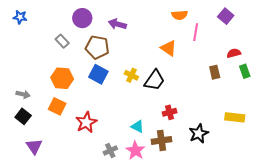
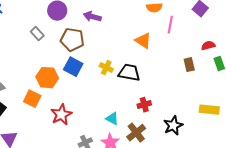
orange hexagon: (62, 78) -> (47, 78), moved
black trapezoid: (154, 80) -> (129, 73), turned -115
brown cross: (162, 140) -> (136, 133), turned -30

